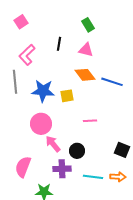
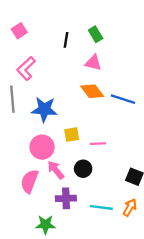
black line: (59, 44) -> (66, 40), moved
yellow square: (67, 96) -> (72, 135), moved
black circle: (77, 151) -> (83, 169), moved
pink semicircle: (23, 167) -> (29, 181), moved
orange arrow: (118, 177) -> (130, 207), turned -63

